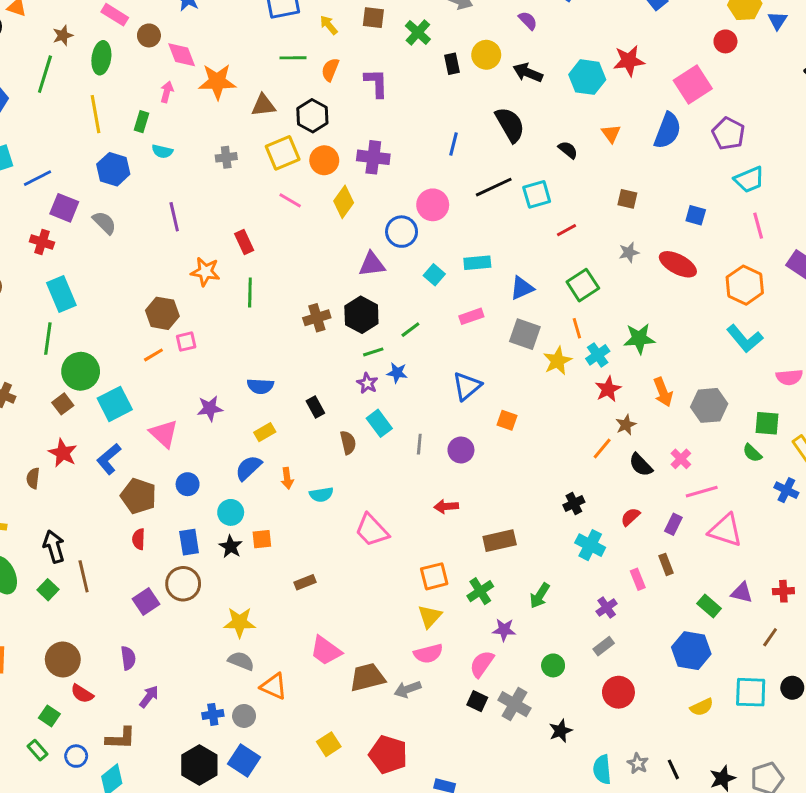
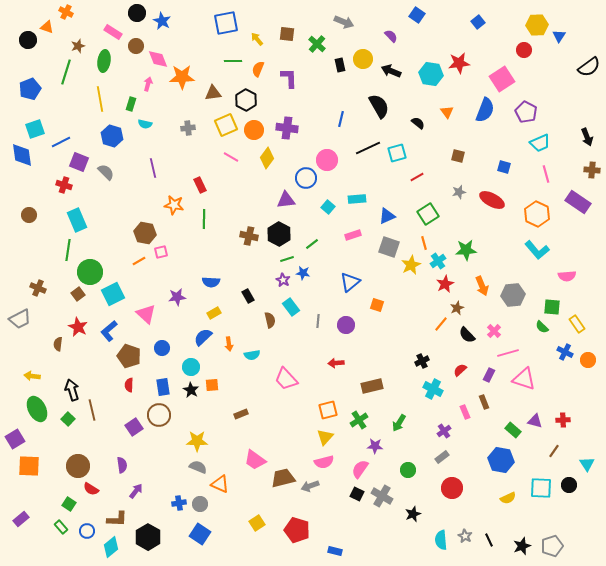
brown cross: (317, 318) -> (249, 236), turned 30
black hexagon: (199, 765) -> (148, 537), moved

